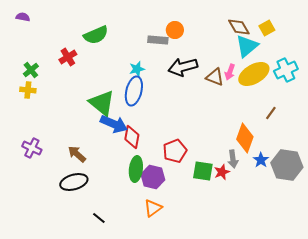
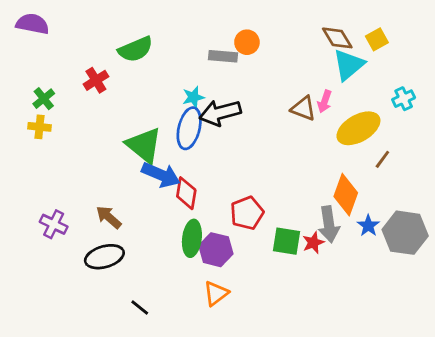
purple semicircle: (23, 17) -> (32, 24), size x1.6
black arrow: (183, 67) -> (220, 113), moved
cyan cross: (286, 70) -> (404, 99), size x0.7
yellow ellipse: (254, 74) -> (358, 128), moved
purple cross: (32, 148) -> (54, 224), moved
gray arrow: (233, 159) -> (329, 224), size x1.4

